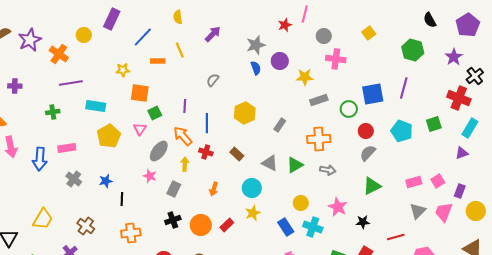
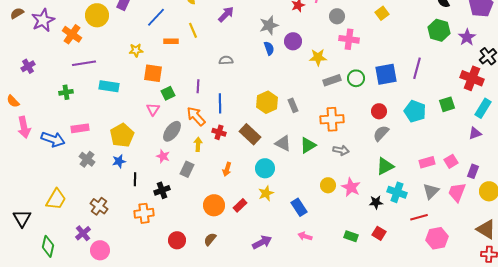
yellow circle: (84, 35) -> (97, 15), size x1.5
green hexagon: (413, 50) -> (439, 30), moved
gray semicircle: (213, 80) -> (226, 60), turned 48
purple cross: (15, 86) -> (28, 66), turned -32
green circle: (349, 109) -> (356, 78), moved
yellow hexagon: (245, 113) -> (267, 102), moved
gray rectangle: (280, 125) -> (293, 105), turned -56
yellow pentagon: (109, 136) -> (122, 135), moved
brown rectangle: (237, 154) -> (250, 134), size x1.5
blue arrow: (40, 159) -> (53, 139), turned -75
yellow circle: (301, 203) -> (328, 185), moved
black cross: (173, 220) -> (162, 190), moved
cyan cross: (313, 227) -> (397, 192), moved
red line: (396, 237) -> (419, 217), moved

